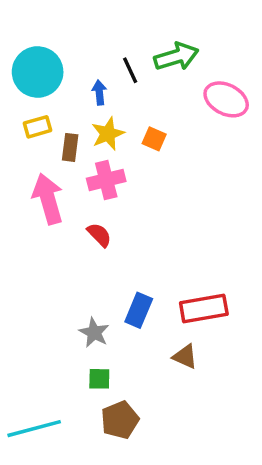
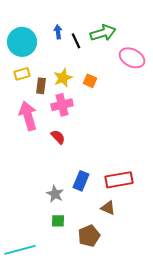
blue arrow: (99, 93) -> (58, 32), moved
brown pentagon: (120, 420) -> (89, 236), moved

